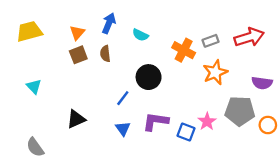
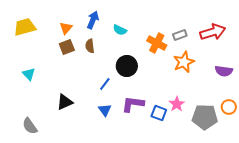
gray pentagon: (240, 111) -> (205, 117), moved

